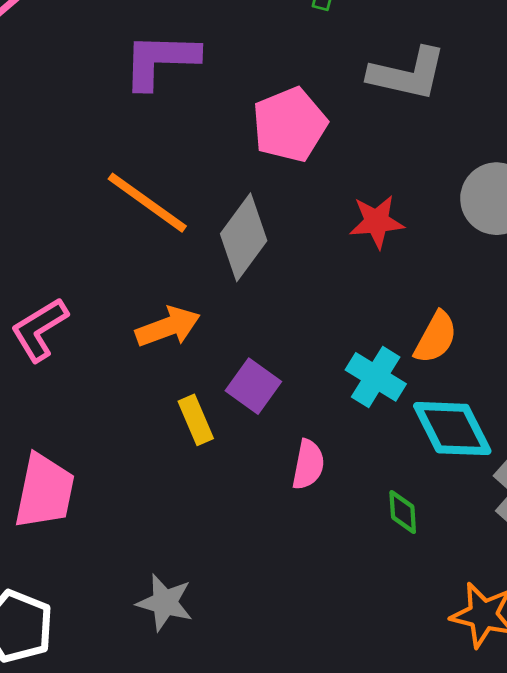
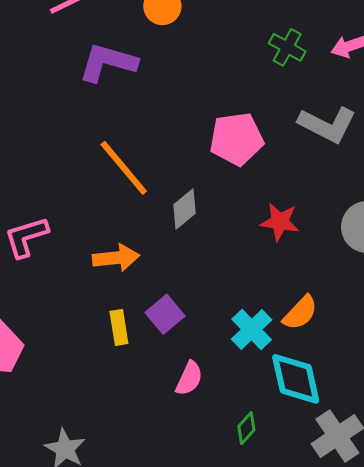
purple L-shape: (160, 60) -> (108, 62), moved
gray diamond: (244, 237) -> (185, 209), size x0.7
green diamond: (403, 512) -> (246, 428), turned 32

